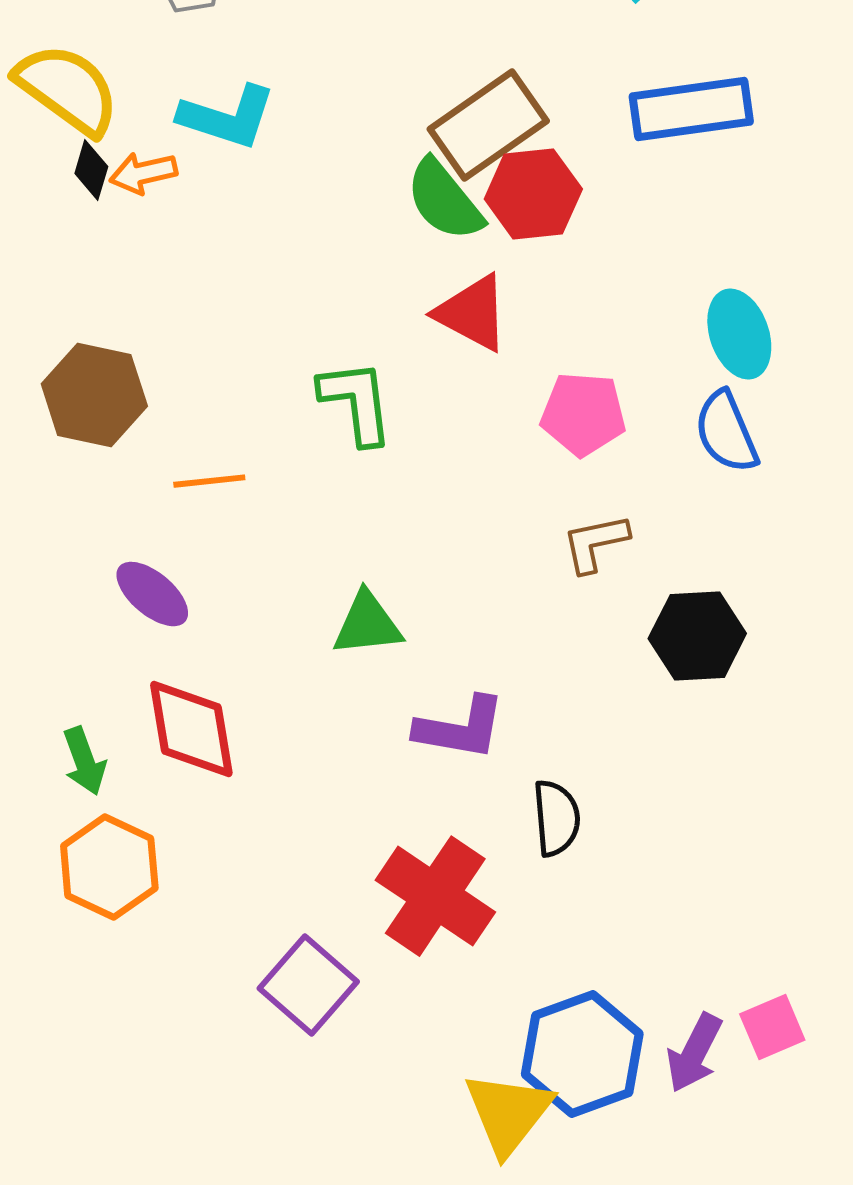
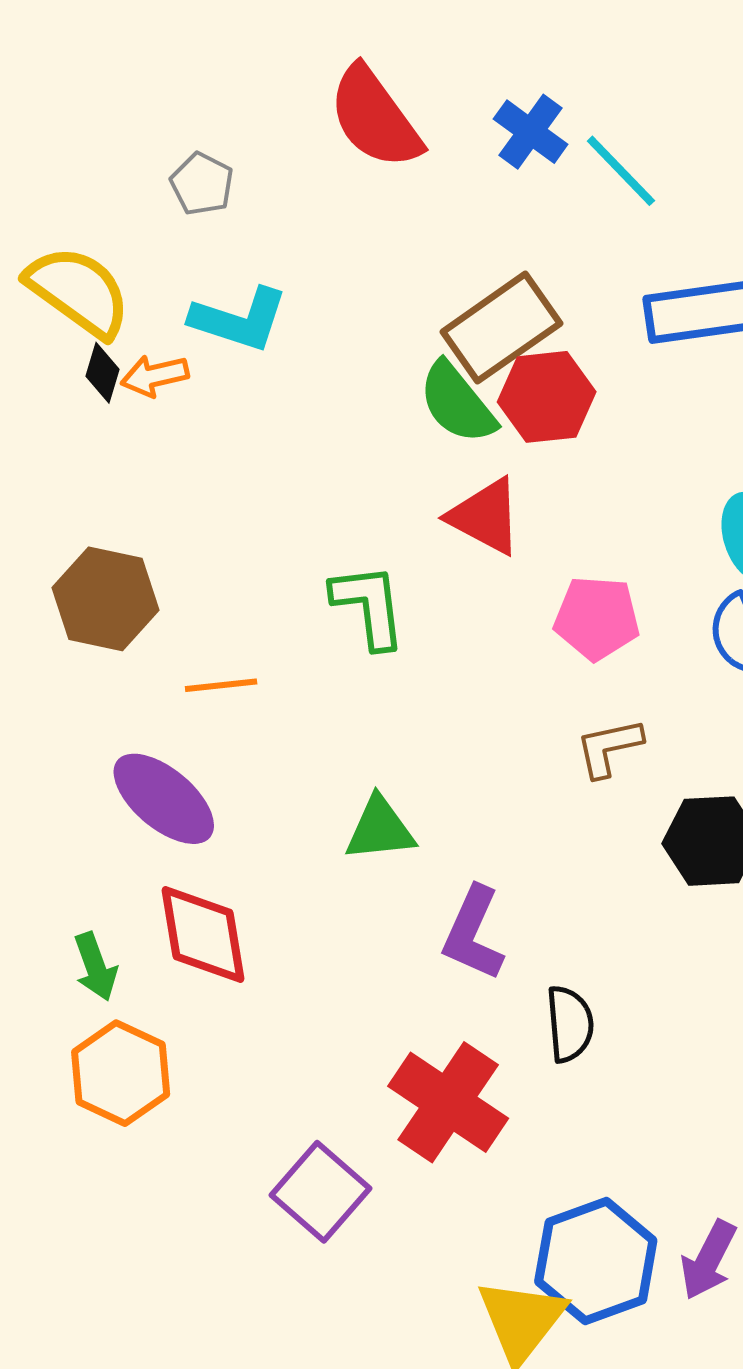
purple ellipse: (152, 594) -> (164, 799), size x1.4
purple L-shape: (460, 728) -> (473, 933), turned 104

